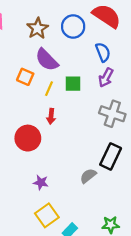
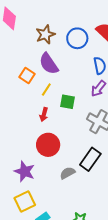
green square: (73, 84) -> (68, 102), moved
red circle: (28, 138) -> (48, 145), moved
purple star: (41, 182) -> (25, 171), size x1.5

